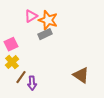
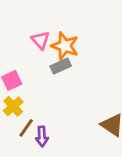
pink triangle: (31, 16) -> (40, 40), turned -40

